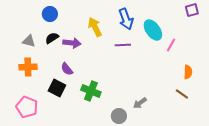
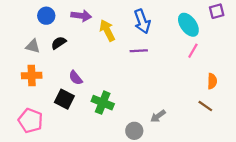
blue circle: (50, 14) -> (46, 16), moved
cyan ellipse: (153, 30) -> (188, 25), moved
purple arrow: (72, 43) -> (81, 16), moved

